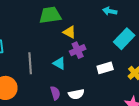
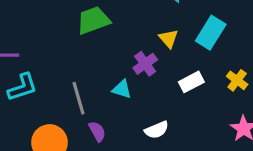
yellow triangle: (69, 32) -> (169, 39), moved, turned 32
purple semicircle: (55, 93) -> (97, 131), moved

